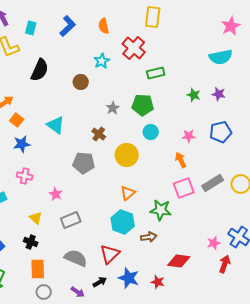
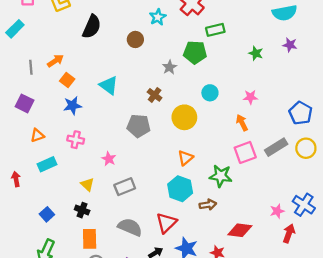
purple star: (219, 94) -> (290, 45), moved
green pentagon: (143, 105) -> (195, 52), moved
blue pentagon: (221, 132) -> (301, 113), moved, turned -30

